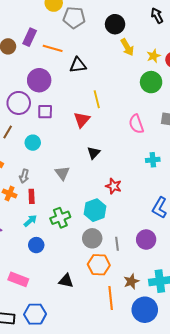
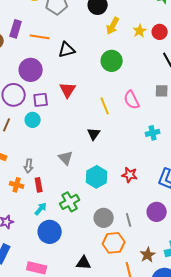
yellow arrow: (127, 47) -> (113, 26), turned 66
green circle: (151, 82) -> (112, 61), moved
yellow line: (97, 99) -> (105, 106), moved
red triangle: (82, 120) -> (68, 90), moved
cyan circle: (33, 143) -> (33, 120), moved
red star: (114, 186) -> (130, 175), moved
cyan hexagon: (95, 210) -> (97, 177), moved
blue circle: (36, 245) -> (50, 232), size x1.5

